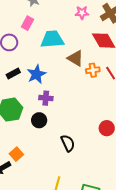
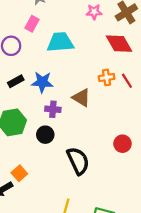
brown triangle: (75, 58) -> (81, 98), moved
blue star: (36, 74) -> (42, 82), turned 30
black semicircle: (68, 143) -> (78, 161), size x1.4

